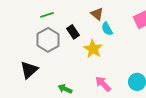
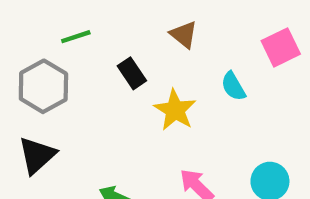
cyan semicircle: (107, 29) -> (233, 86), moved
gray hexagon: (48, 40) -> (43, 86), moved

